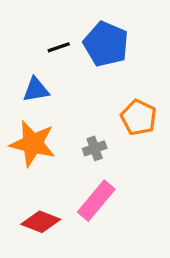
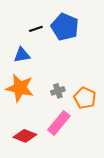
orange pentagon: (139, 117) -> (85, 98), moved

